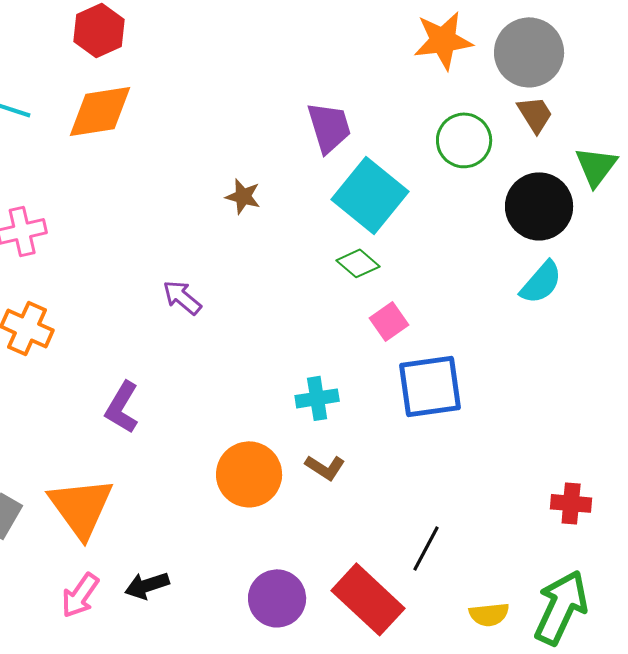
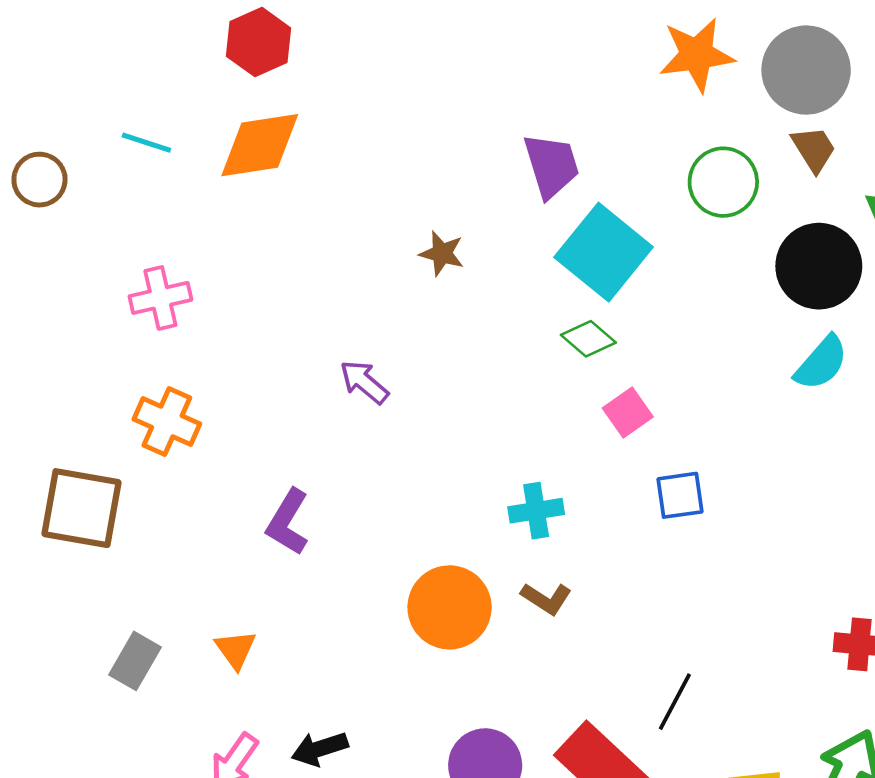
blue square: (430, 386) -> (680, 495), size x0.6
orange triangle: (81, 507) -> (236, 649), size x0.5

